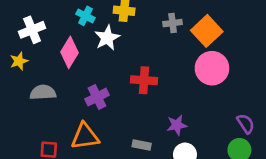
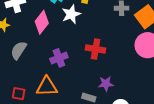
gray semicircle: (43, 92) -> (19, 50), turned -60
purple star: (177, 125) -> (106, 84), moved

